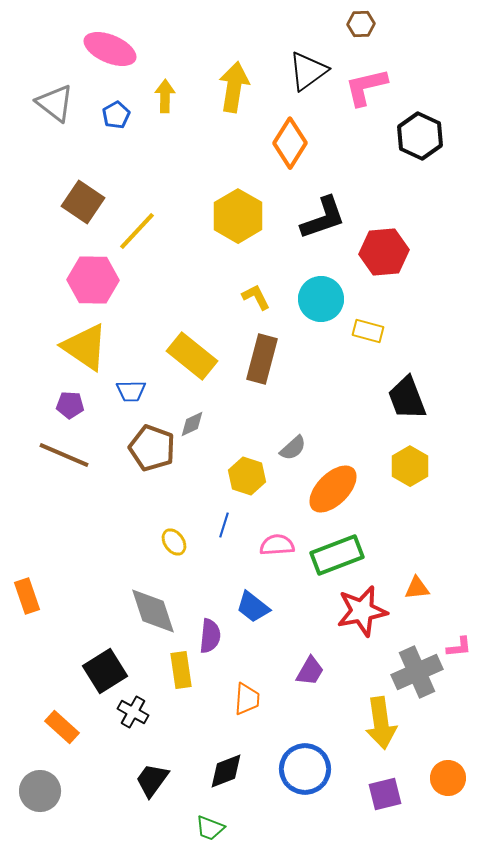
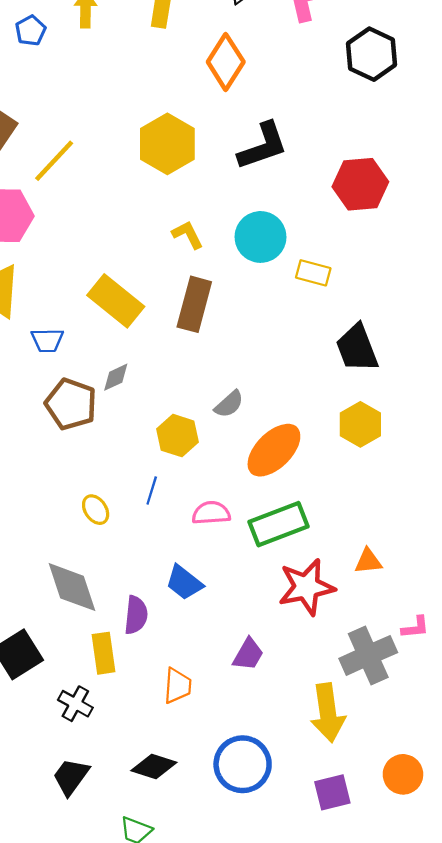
red hexagon: (384, 252) -> (360, 184), moved
black cross: (133, 712) -> (75, 704), moved
black diamond: (226, 771) -> (154, 767), turned 39

